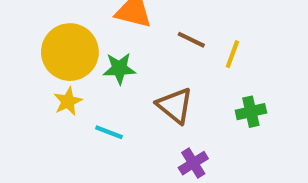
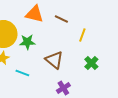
brown line: (191, 40) -> (61, 19), moved
green cross: (251, 112) -> (91, 63), turned -32

